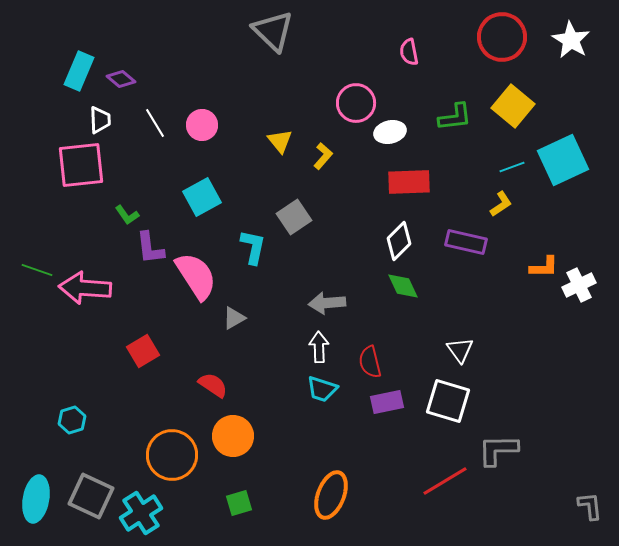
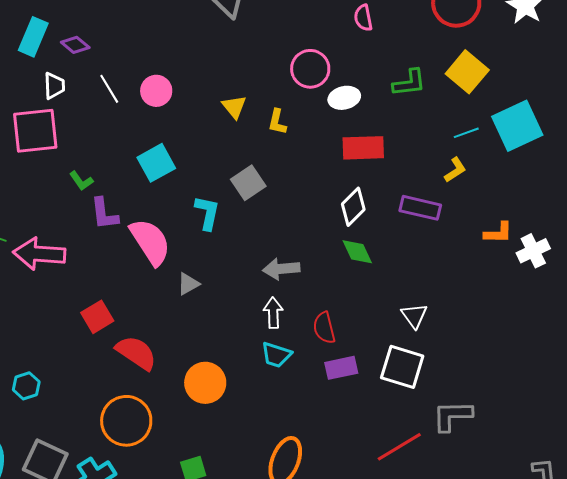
yellow L-shape: (323, 156) -> (277, 122), turned 152
red semicircle: (213, 385) -> (136, 353), moved, size x1.4
orange circle: (233, 436) -> (205, 383), moved

